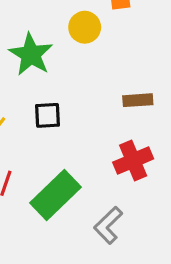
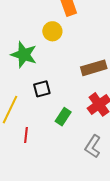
brown rectangle: (138, 100) -> (94, 68), size x1.4
green rectangle: (56, 195) -> (63, 117), moved, size x0.6

